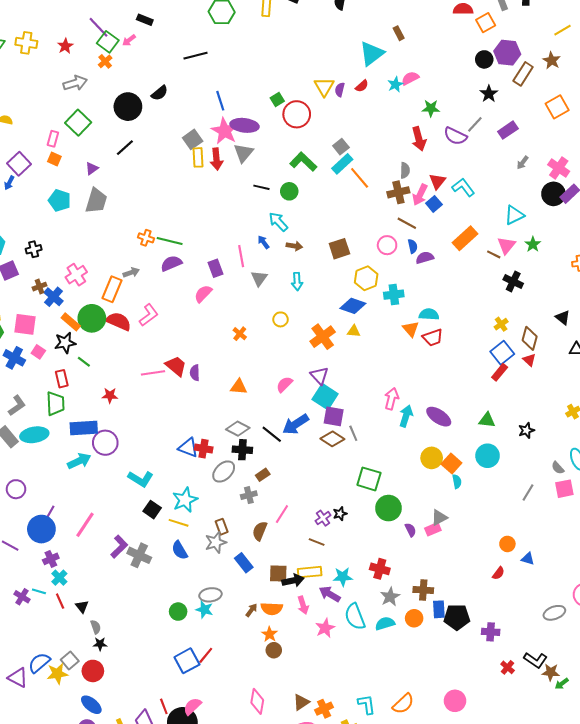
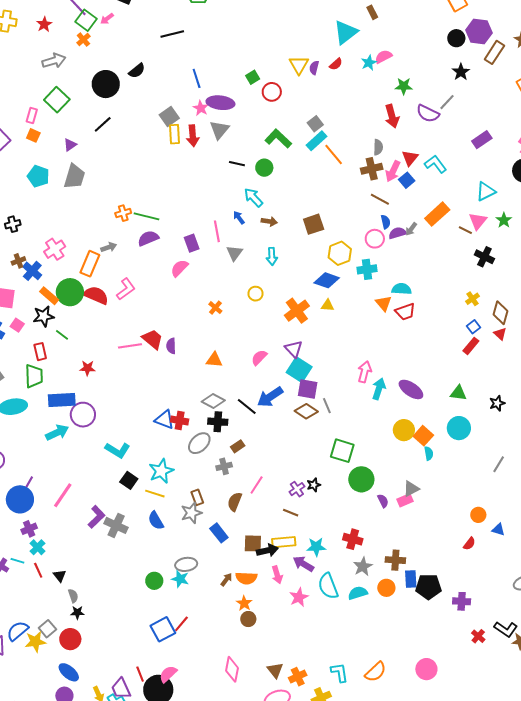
red circle: (297, 114) -> (272, 92), size x0.7
purple rectangle: (508, 130) -> (482, 140), moved
pink star: (225, 131) -> (201, 108), size x0.6
gray arrow: (523, 163) -> (411, 229), moved
orange cross: (146, 238) -> (123, 213), turned -35
pink circle: (387, 245) -> (375, 239), moved
blue square: (502, 353) -> (474, 327), size x0.6
brown triangle: (301, 702) -> (275, 670), turned -36

